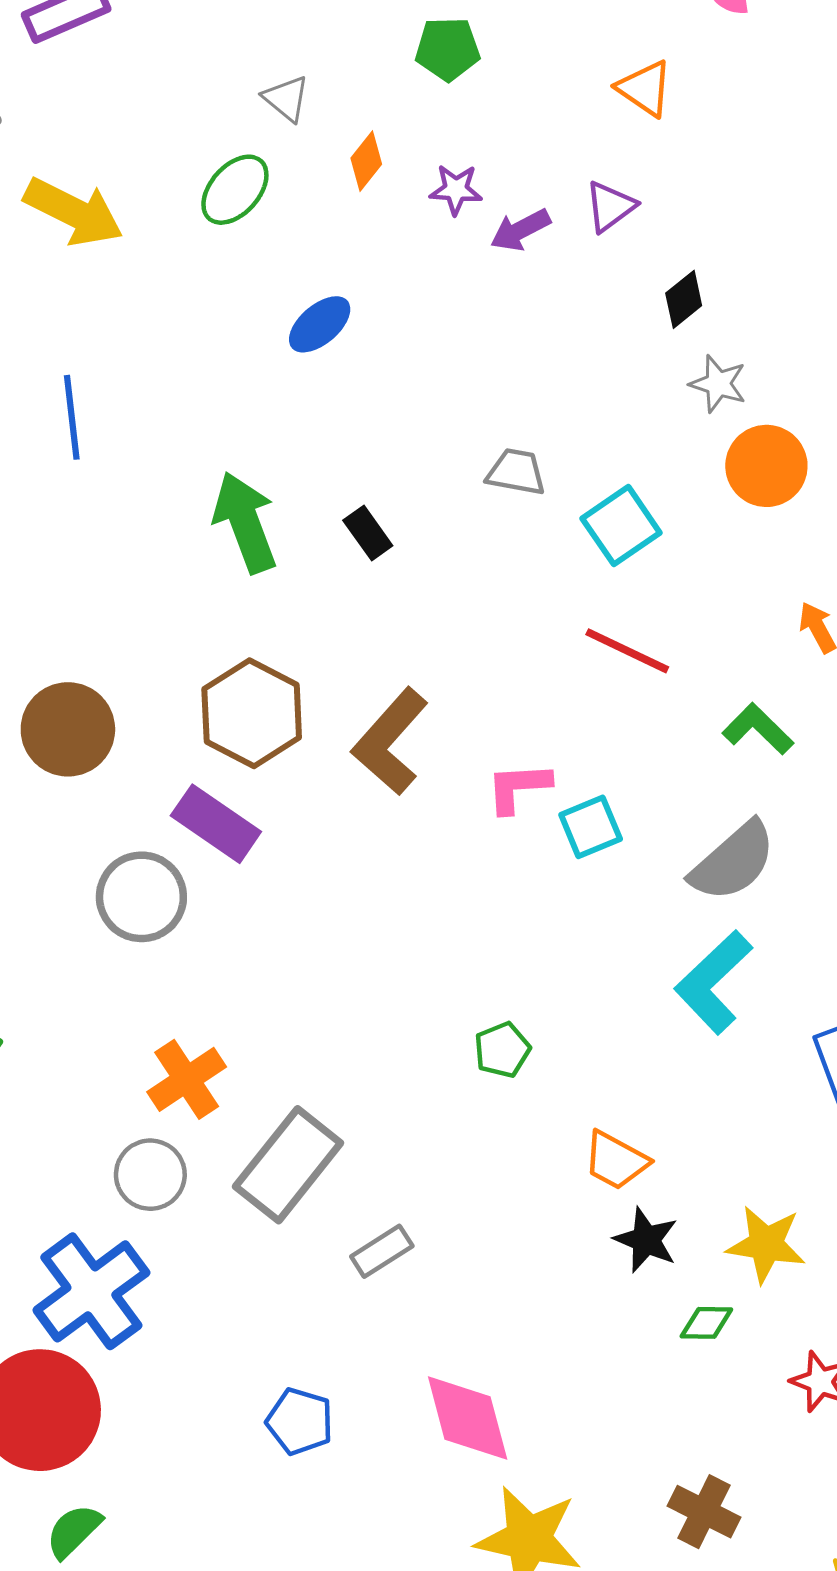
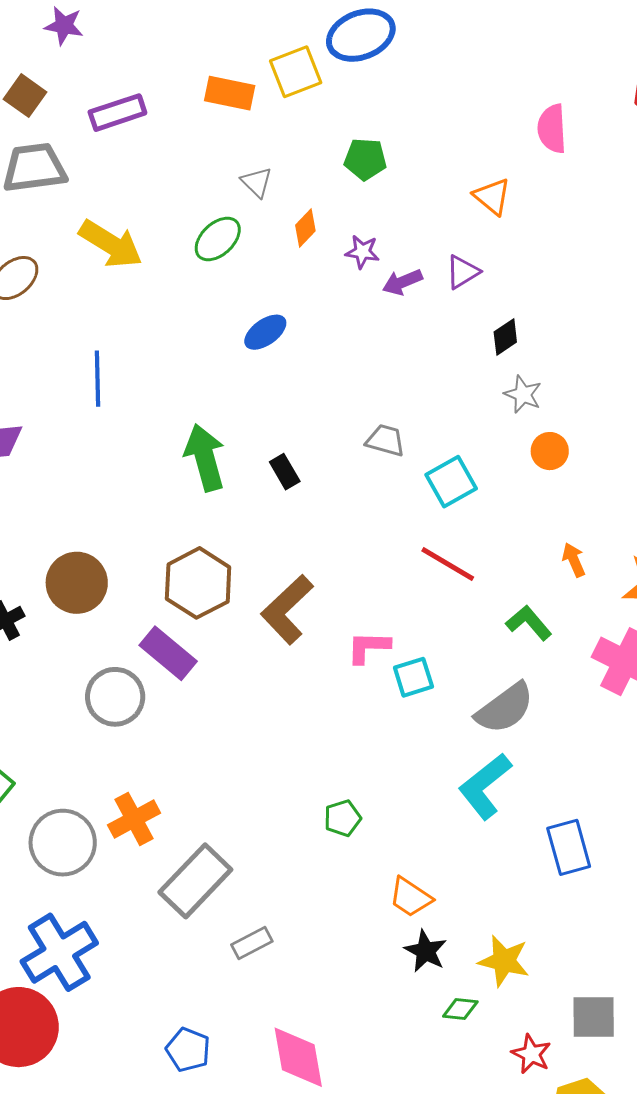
orange circle: (766, 466) -> (550, 451), size x0.7
gray circle: (150, 1175) -> (63, 843), moved, size x1.4

